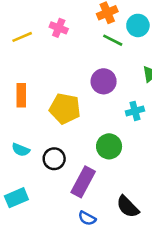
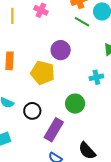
yellow line: (22, 37) -> (12, 16), turned -70
purple circle: (104, 81) -> (61, 50), moved

